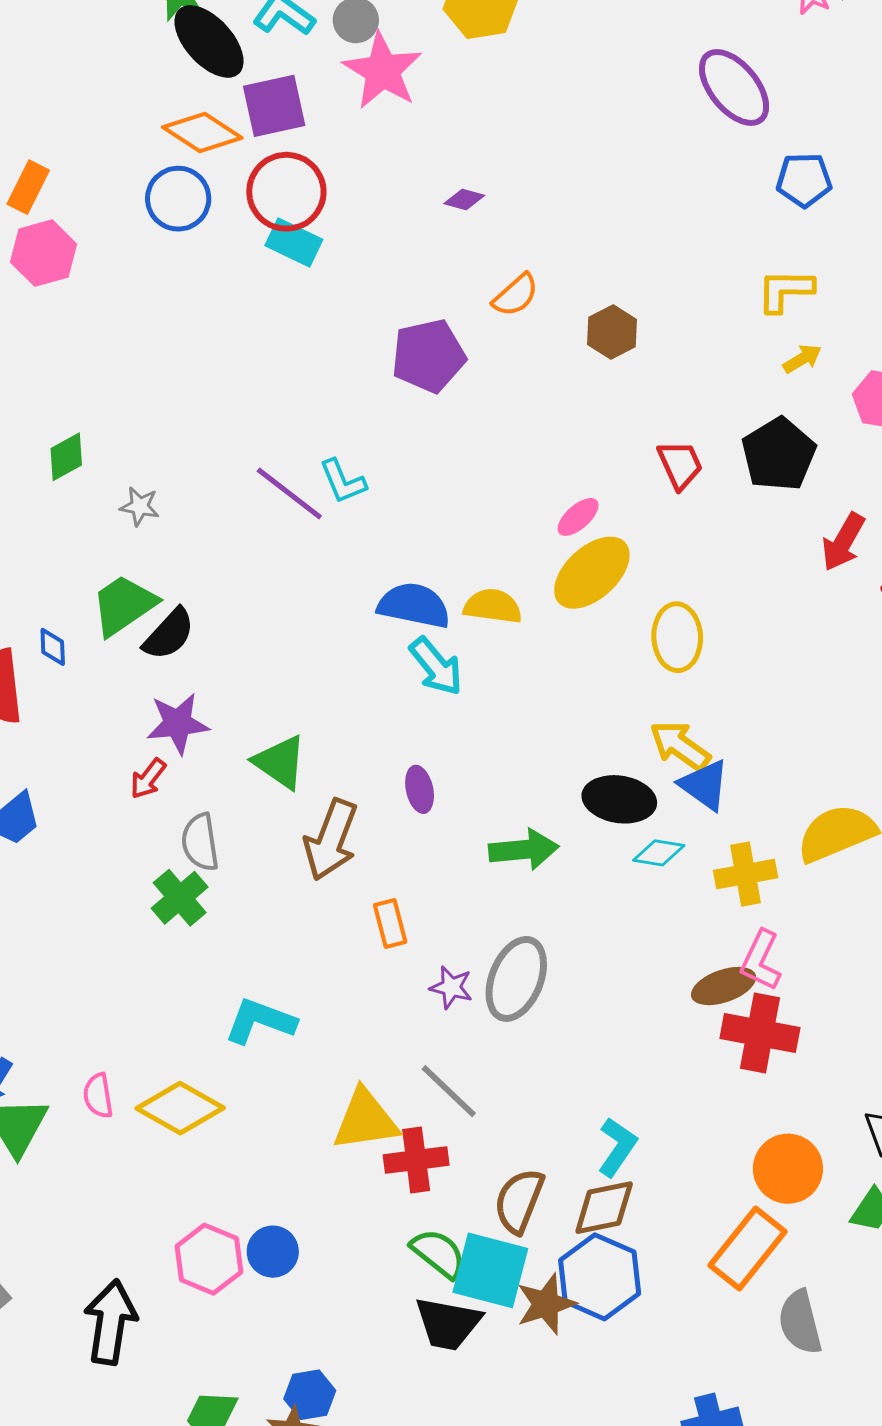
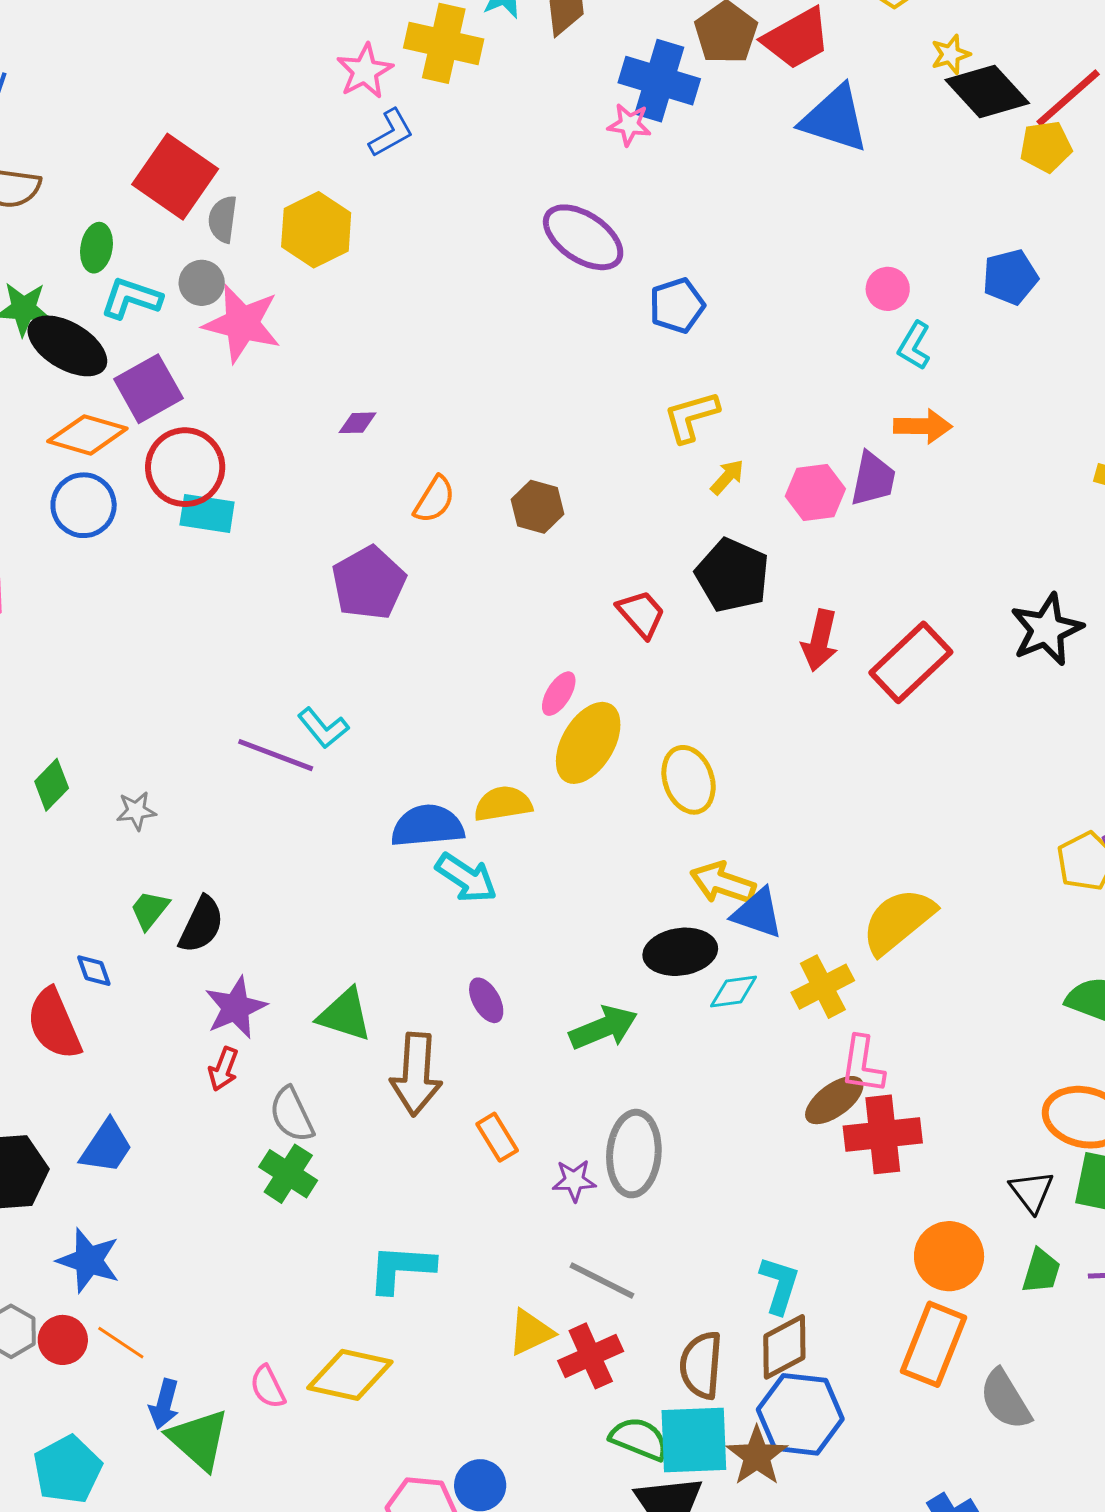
green trapezoid: (124, 605) -> (150, 910), size x0.6
yellow triangle: (365, 1120) -> (531, 1332), size x0.7

